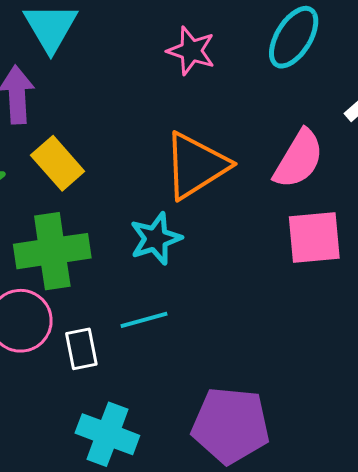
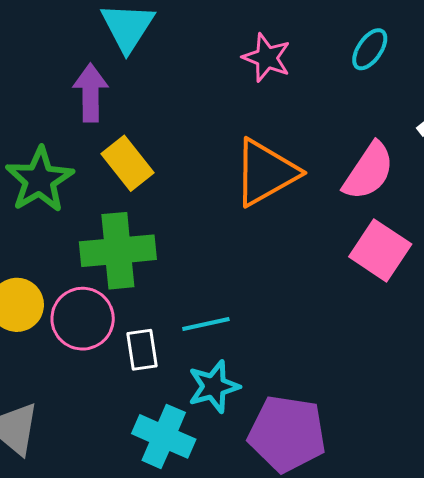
cyan ellipse: (294, 37) -> (370, 49), size x0.7
pink square: (314, 238) -> (380, 250), turned 36
cyan star: (156, 239) -> (214, 387), moved

